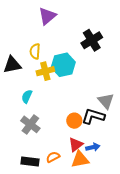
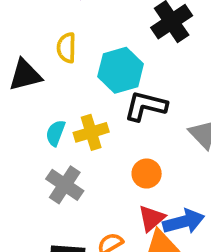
yellow cross: (45, 71) -> (91, 132), moved
black L-shape: (93, 116) -> (146, 106), moved
blue arrow: (93, 147) -> (184, 222), size x1.5

